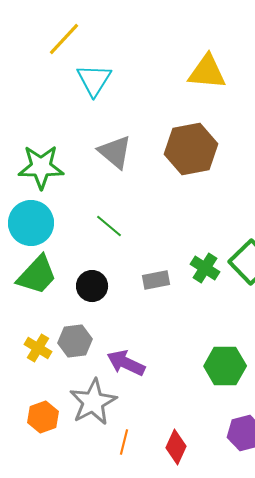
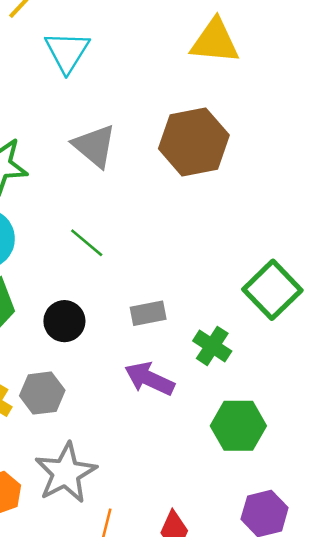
green cross: (205, 268) -> (212, 346), moved
purple arrow: (126, 363) -> (149, 379), moved

